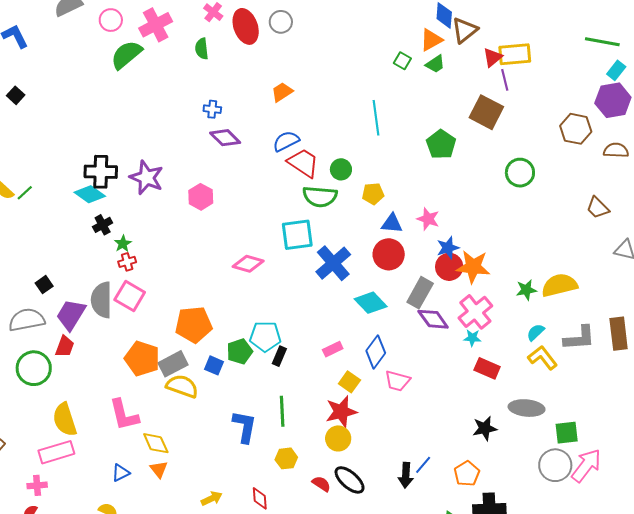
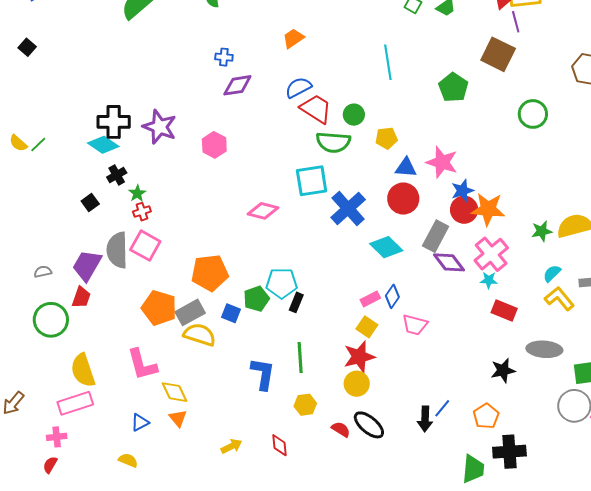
purple diamond: (225, 138) -> (237, 85), turned -52
pink star: (428, 219) -> (442, 162), size x1.4
black square: (44, 285) -> (90, 203), moved
gray semicircle: (27, 320) -> (43, 272), size x0.5
pink rectangle: (333, 349) -> (370, 299), moved
blue diamond: (376, 352) -> (392, 296), size x0.7

